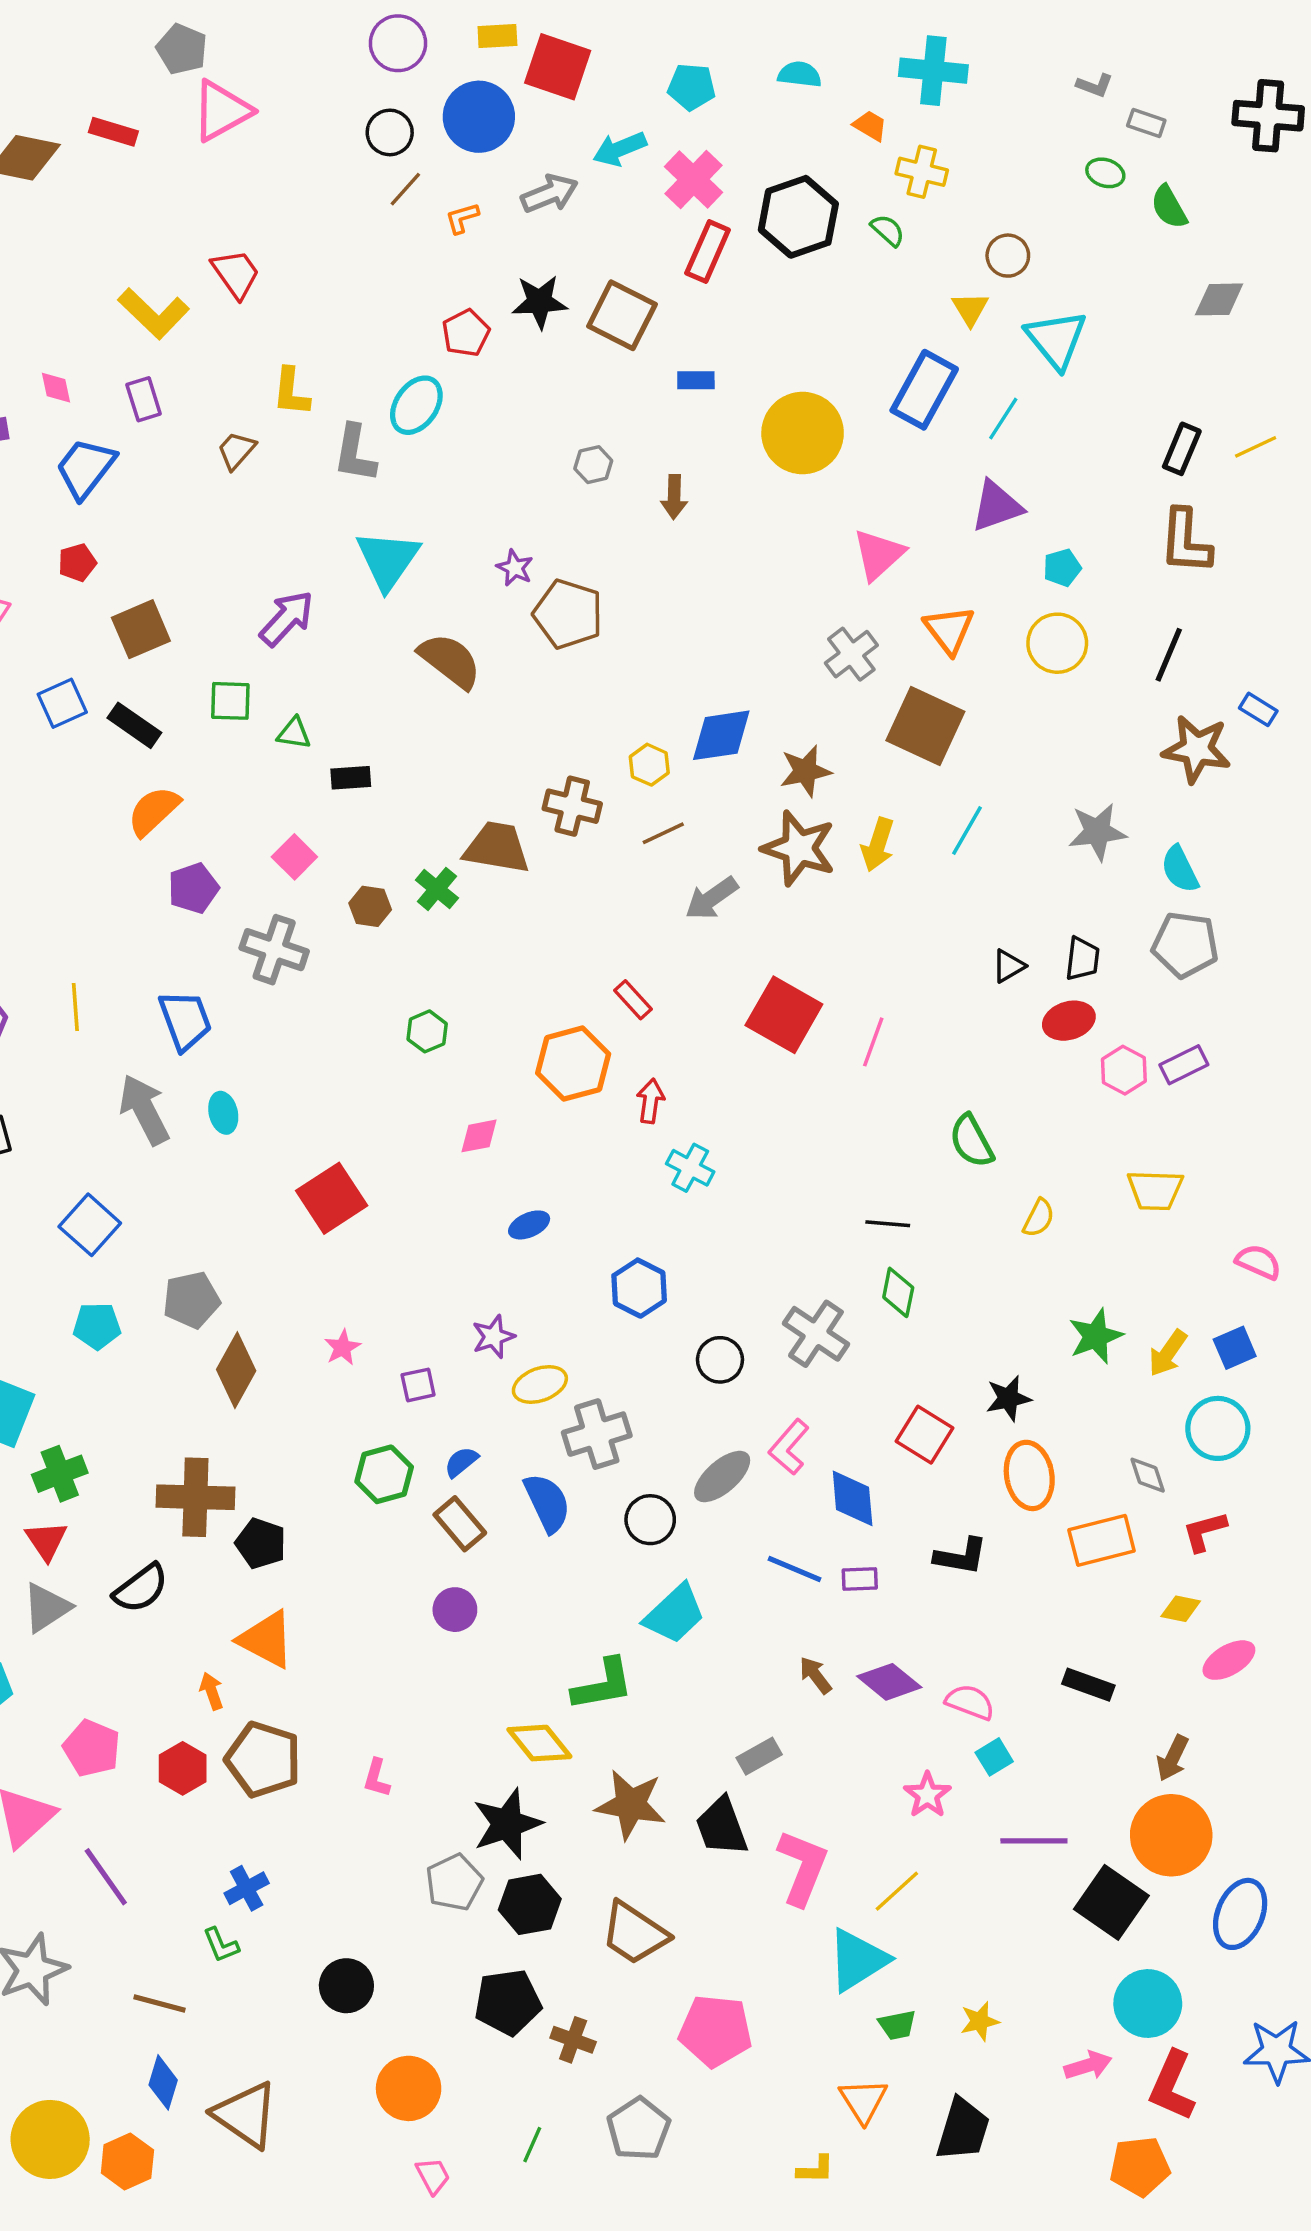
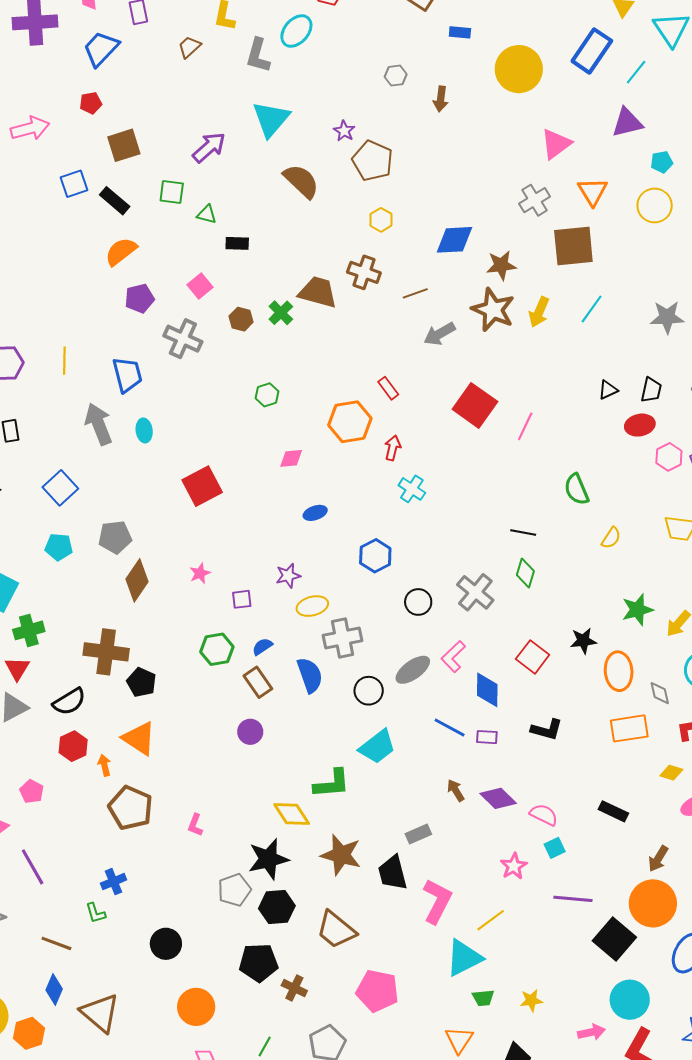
brown square: (925, 726) -> (573, 246), turned -36
yellow hexagon: (649, 765) -> (381, 220), moved
orange ellipse: (1029, 1475) -> (619, 671), moved
pink pentagon: (92, 1748) -> (32, 791), size x0.7
red hexagon: (183, 1768) -> (73, 746), moved

